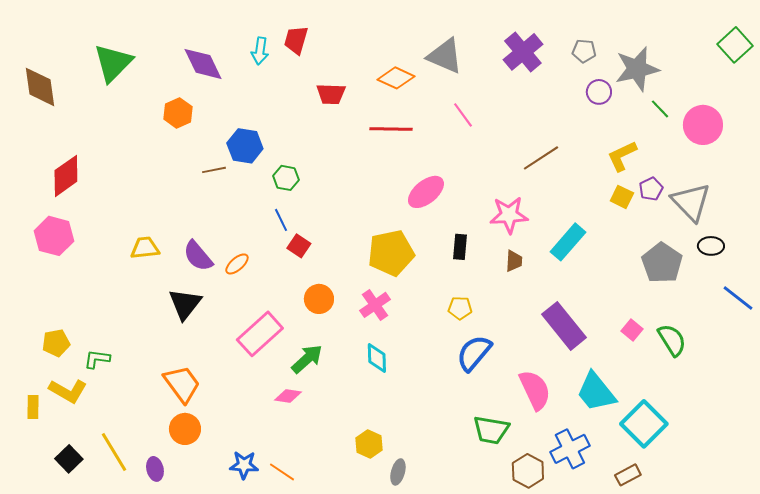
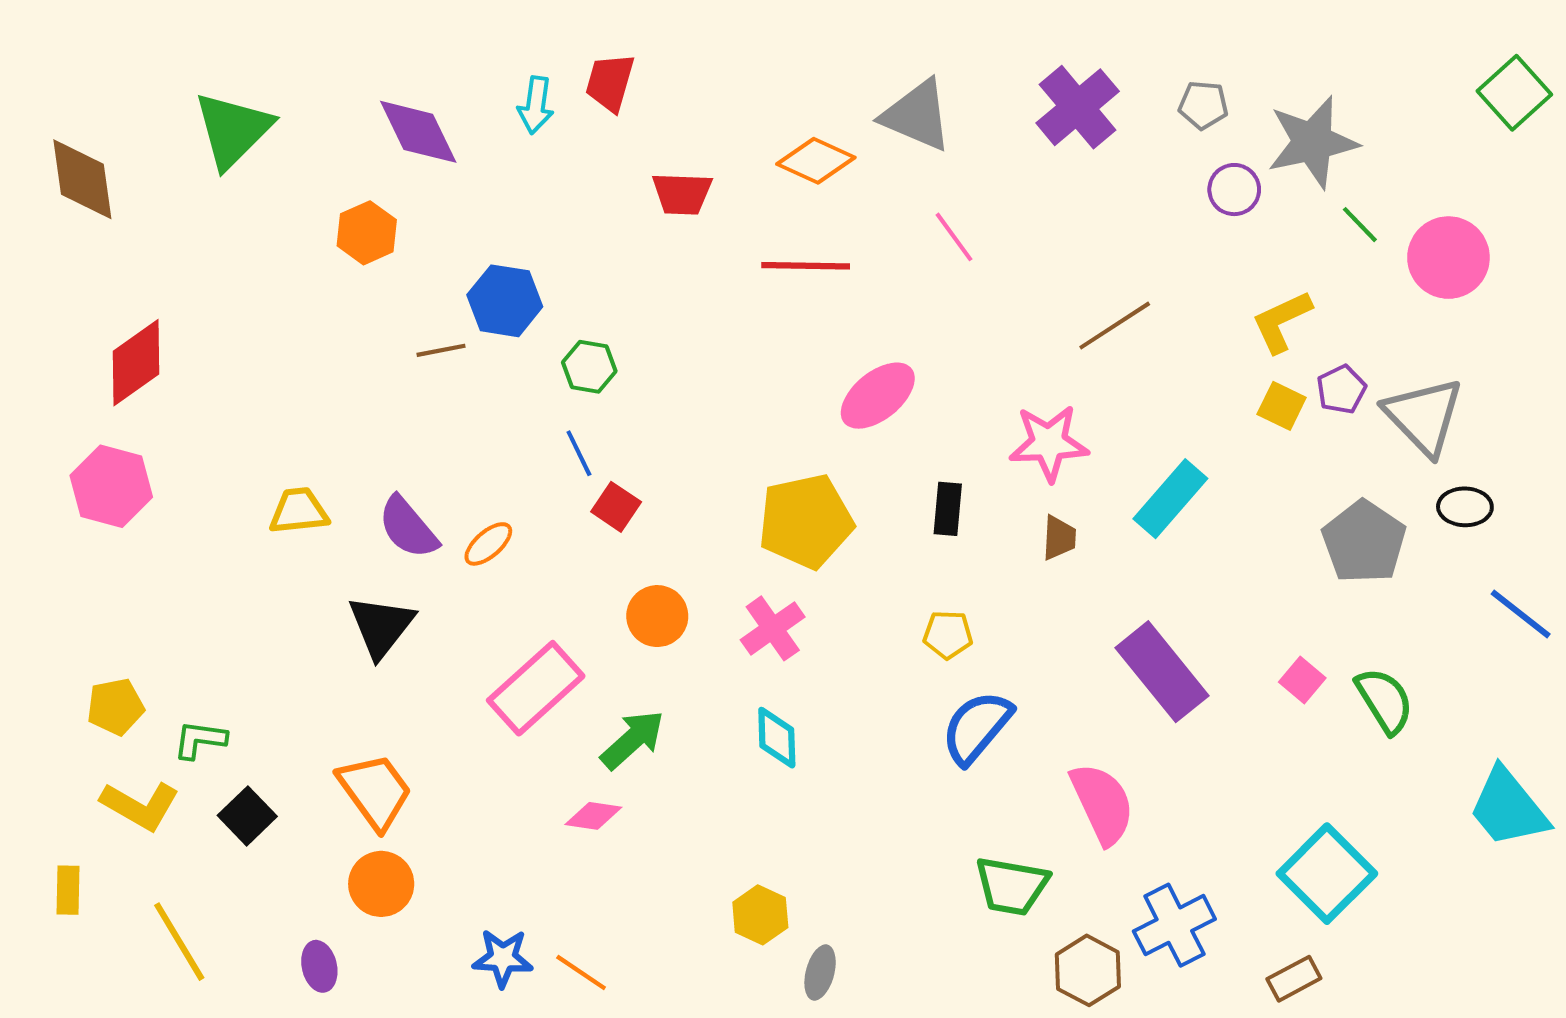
cyan trapezoid: (596, 392) -> (1508, 808), moved
yellow rectangle: (33, 407) -> (68, 890), moved
yellow line: (114, 452) -> (179, 942), moved
black square: (69, 459) -> (247, 816), moved

